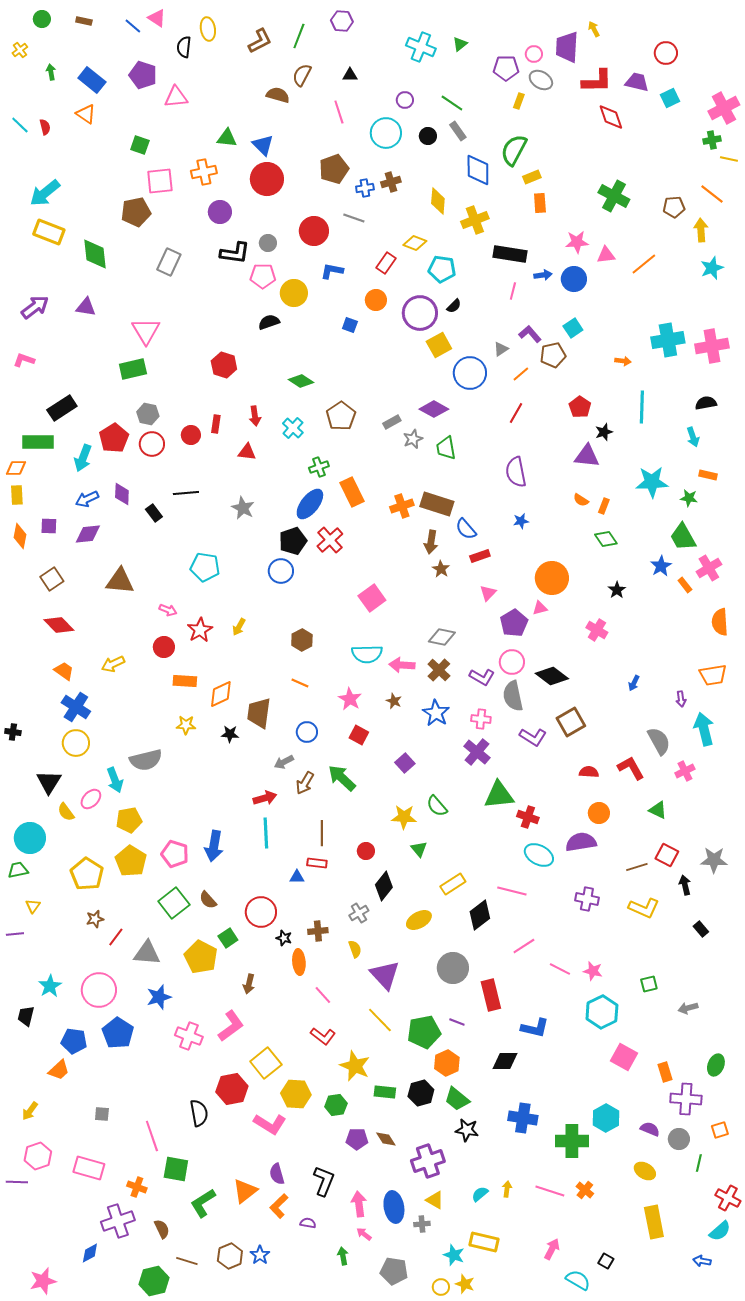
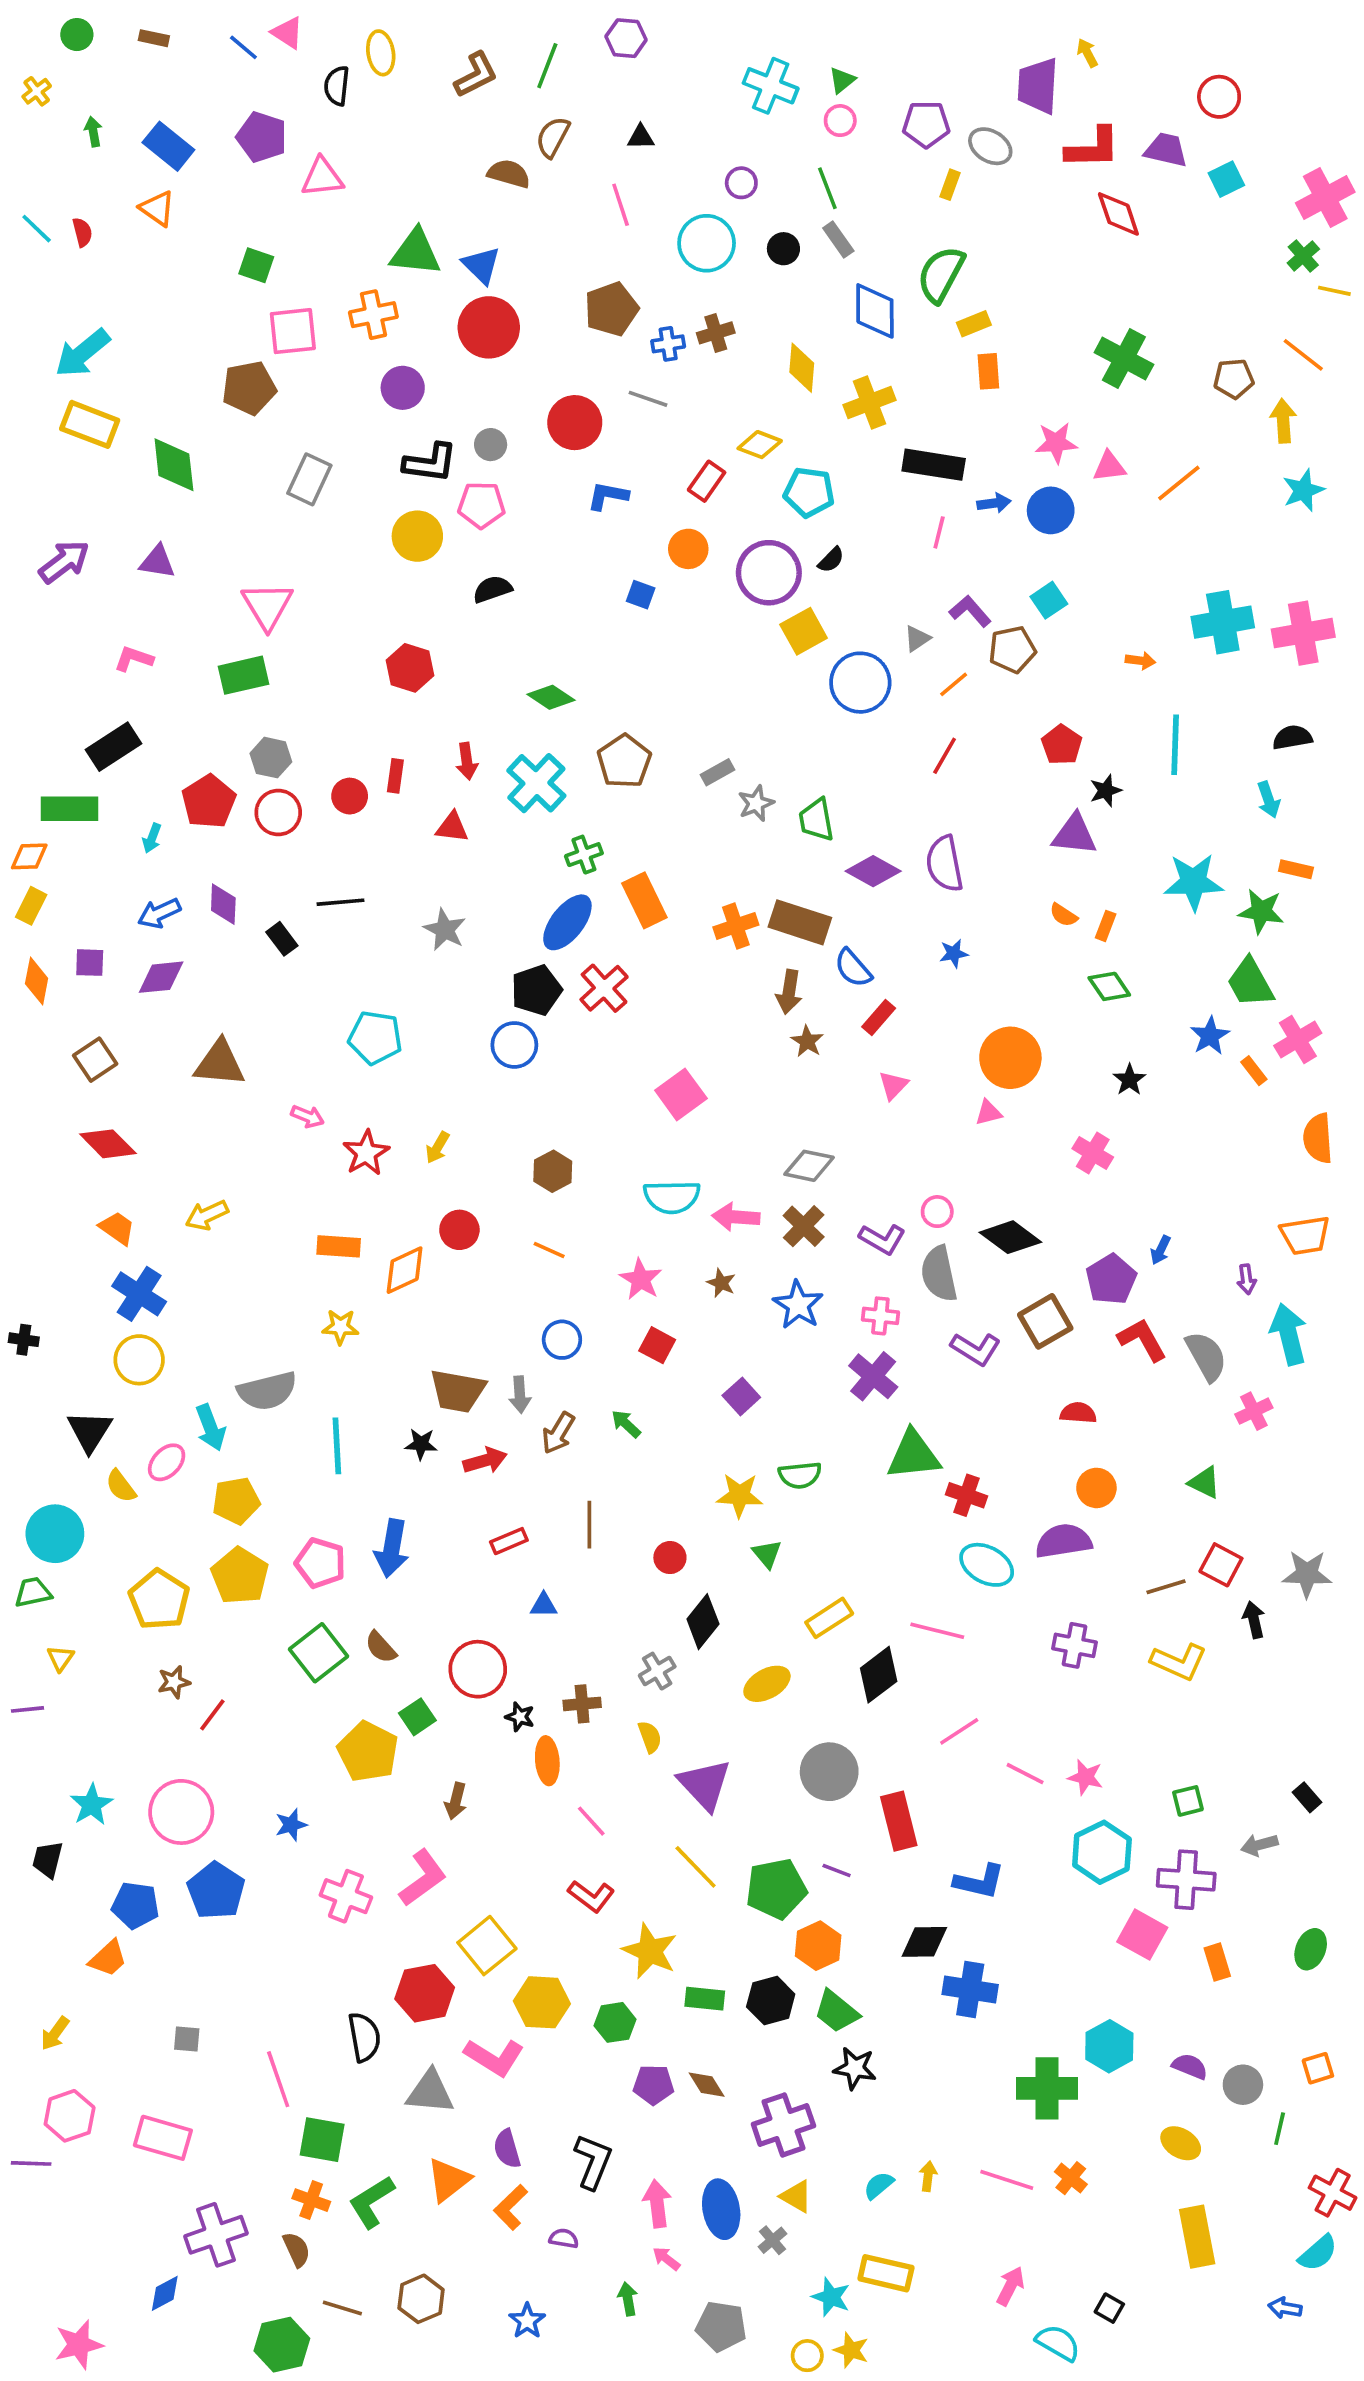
pink circle: (534, 54) -> (840, 121), moved
green line: (452, 103) -> (827, 188), turned 35
green triangle: (227, 138) -> (416, 252), size x1.4
green cross: (712, 140) -> (1303, 256), turned -30
yellow circle: (294, 293) -> (417, 536), moved
pink L-shape: (24, 360) -> (134, 659), moved
purple diamond: (434, 409) -> (873, 871), moved
cyan cross: (293, 428) -> (536, 783), size x1.5
cyan arrow: (83, 458) -> (152, 838), size x0.6
yellow rectangle: (17, 495) -> (31, 906), turned 30
green star: (689, 498) -> (1261, 911), size x1.4
red rectangle: (480, 556) -> (879, 1018), turned -30
purple pentagon: (514, 623) -> (1111, 1279), moved
red circle: (164, 647) -> (459, 1230), moved
pink circle: (512, 662) -> (937, 1212), size x0.7
brown trapezoid: (259, 713) -> (458, 1391), moved, turned -88
black star: (230, 734) -> (421, 1444), moved
gray arrow: (284, 762) -> (520, 1395), turned -66
red L-shape: (631, 768) -> (1142, 1340), moved
green arrow: (342, 778) -> (626, 1424), size x0.6
green semicircle: (437, 806) -> (800, 1475), turned -55
cyan line: (266, 833) -> (337, 1446), moved
red rectangle: (317, 863) -> (509, 1541), moved, turned -30
black rectangle: (701, 929) -> (1307, 1797), moved
gray triangle: (147, 953) -> (430, 2092), moved
blue star: (159, 997) -> (291, 1825), size x0.7
purple cross: (686, 1099) -> (1186, 1880), moved
blue cross: (523, 1118) -> (970, 1990), moved
orange cross: (137, 1187) -> (311, 2200), moved
gray cross: (422, 1224) -> (772, 2240), turned -35
blue star: (260, 1255) -> (527, 2321), moved

